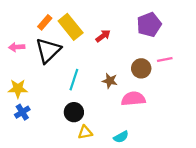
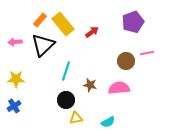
brown star: (110, 81) -> (90, 85), moved
blue cross: (22, 112) -> (14, 106), moved

